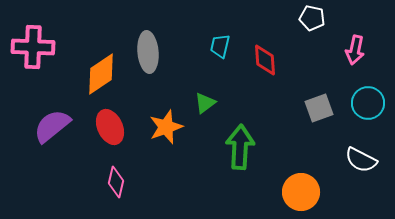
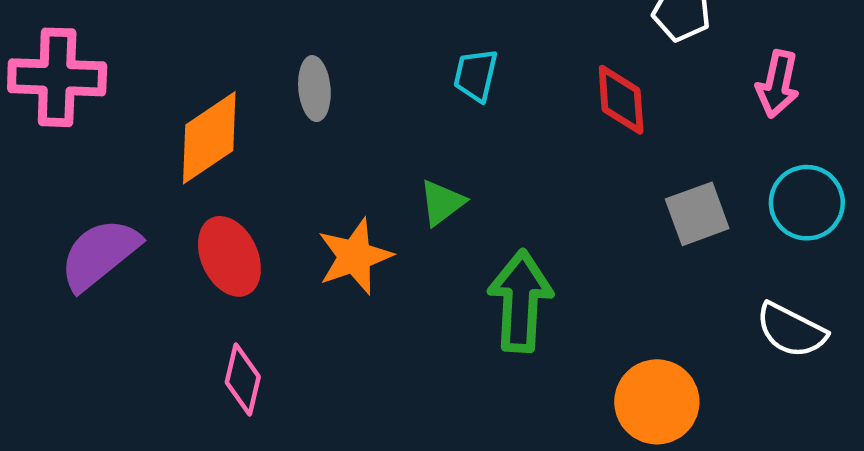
gray ellipse: (148, 52) -> (314, 89), size x0.7
red diamond: (265, 60) -> (621, 100), moved

